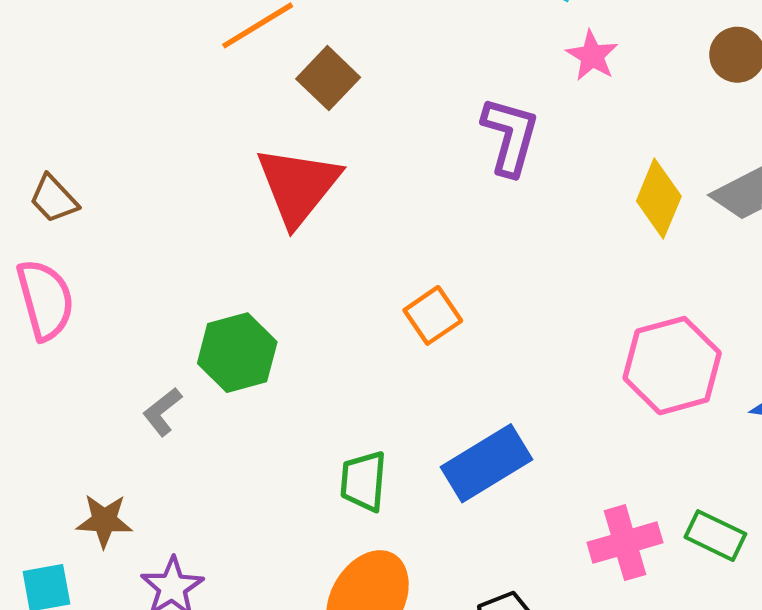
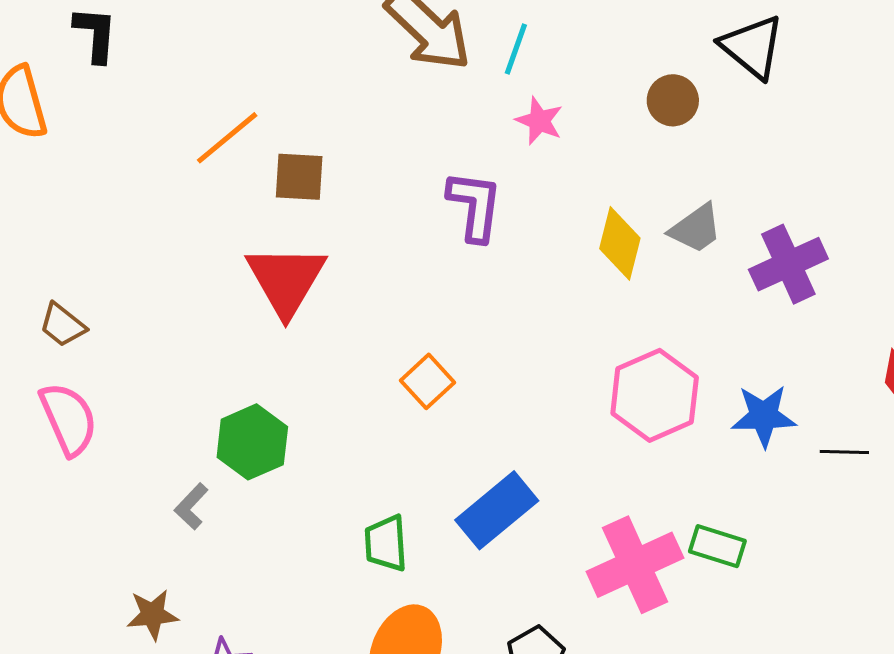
brown square: (328, 78) -> (299, 177), turned -32
pink cross: (625, 543) -> (635, 565), size x1.4

